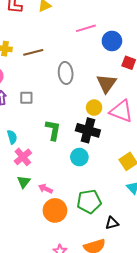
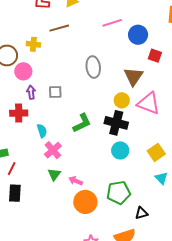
brown line: (33, 52) -> (59, 28), moved
green L-shape: (53, 130) -> (82, 123), turned 55
cyan circle: (79, 157) -> (120, 150), moved

